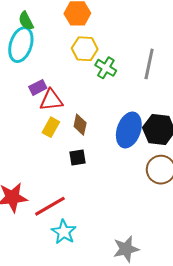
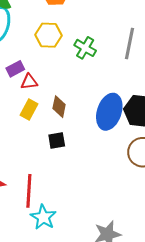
yellow hexagon: (85, 49) -> (49, 35), moved
red triangle: (51, 100) -> (29, 82), size x0.7
red line: (50, 206) -> (29, 191), turned -56

